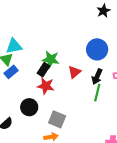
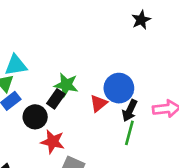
blue circle: (97, 49) -> (119, 88), moved
red star: (46, 86) -> (53, 142), moved
black circle: (29, 107) -> (35, 117), moved

